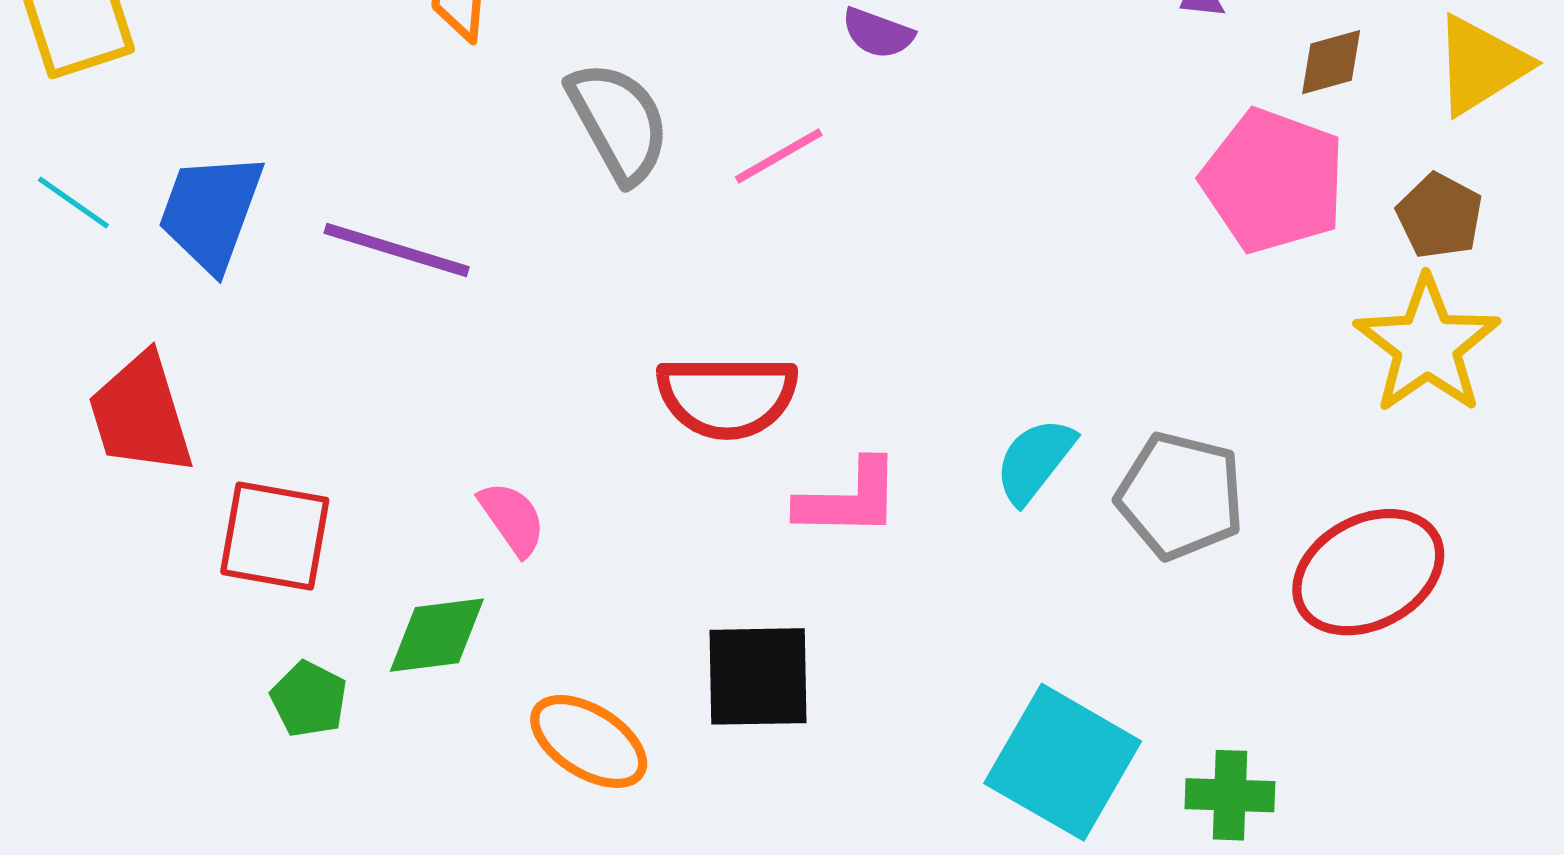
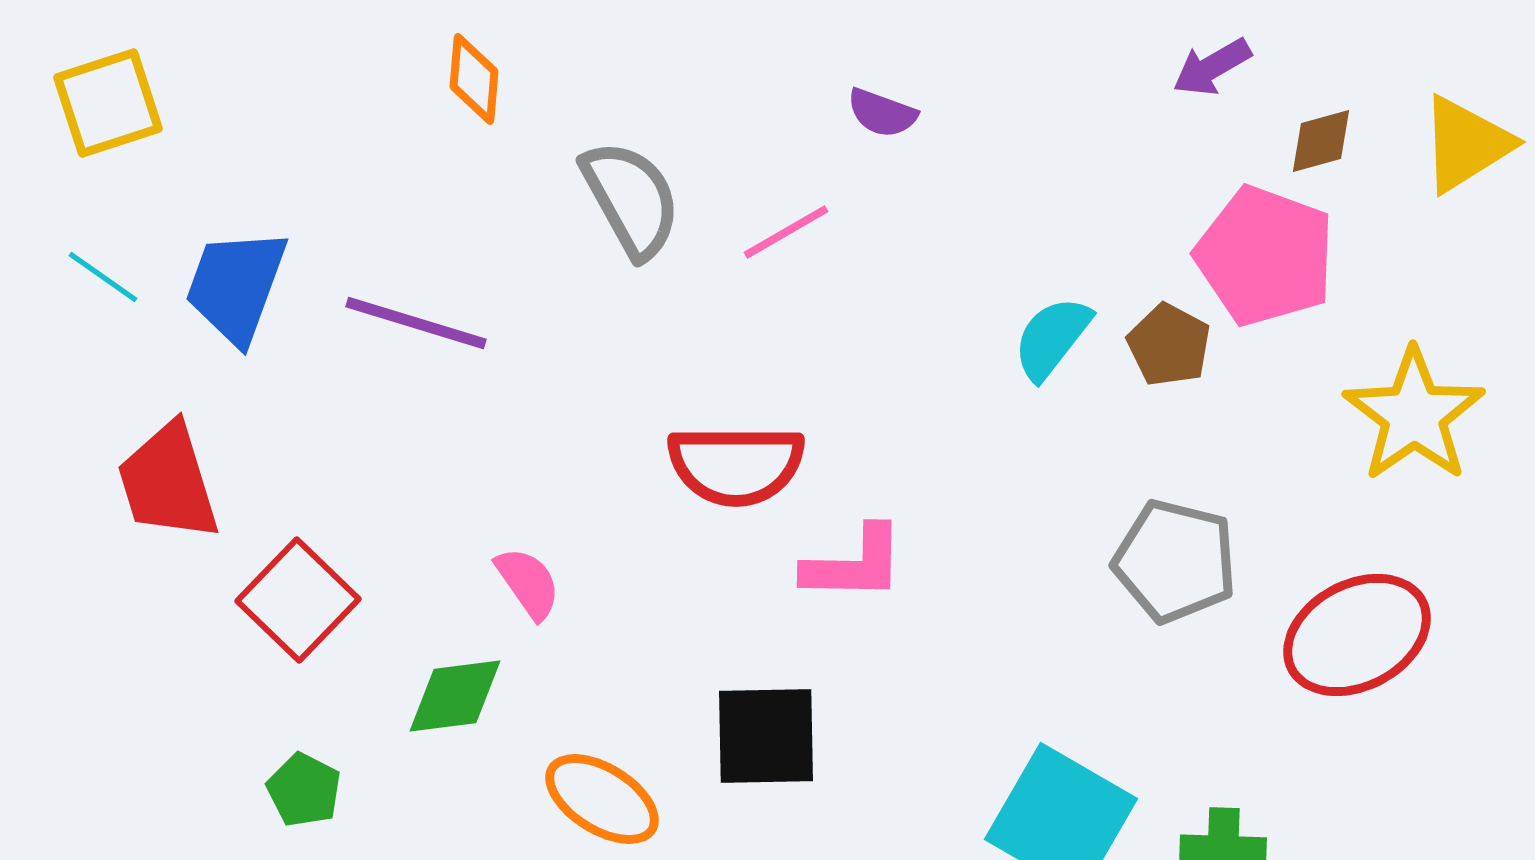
brown pentagon: (1440, 216) -> (1169, 345), moved
cyan semicircle: (1035, 461) -> (1052, 338), moved
red square: (275, 536) -> (298, 600), turned 34
green pentagon: (309, 699) -> (304, 790), moved

